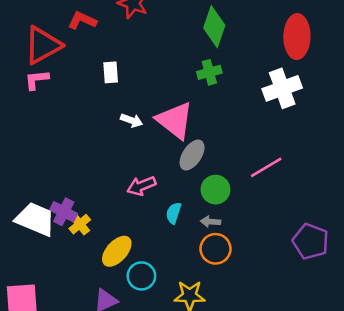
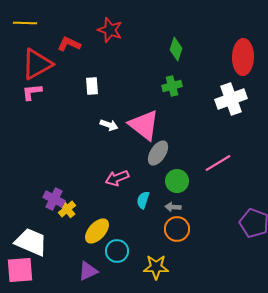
green diamond: (214, 27) -> (176, 49), size x0.7
white trapezoid: (35, 219) -> (31, 242), moved

